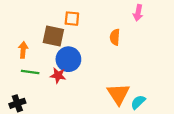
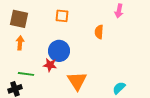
brown square: (53, 36) -> (19, 19), moved
green line: (30, 72) -> (26, 74), moved
orange triangle: (118, 94) -> (77, 81), moved

